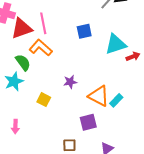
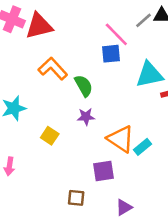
pink line: (43, 23) -> (116, 34), moved, turned -40
red triangle: (22, 28) -> (39, 26), moved
green semicircle: (23, 62) -> (84, 86), moved

